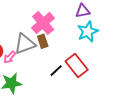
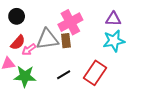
red rectangle: (77, 66) -> (95, 73), turned 60
black line: (56, 71) -> (64, 75), moved

